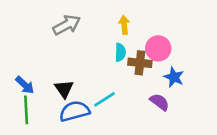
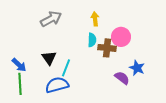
blue star: (174, 77) -> (137, 68), moved
black triangle: (64, 89) -> (49, 58), moved
cyan line: (105, 99) -> (66, 68), moved, turned -36

